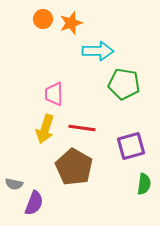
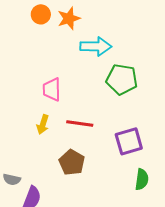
yellow arrow: (45, 129) -> (43, 124), size x0.7
brown pentagon: (74, 167) -> (72, 162), size x0.7

